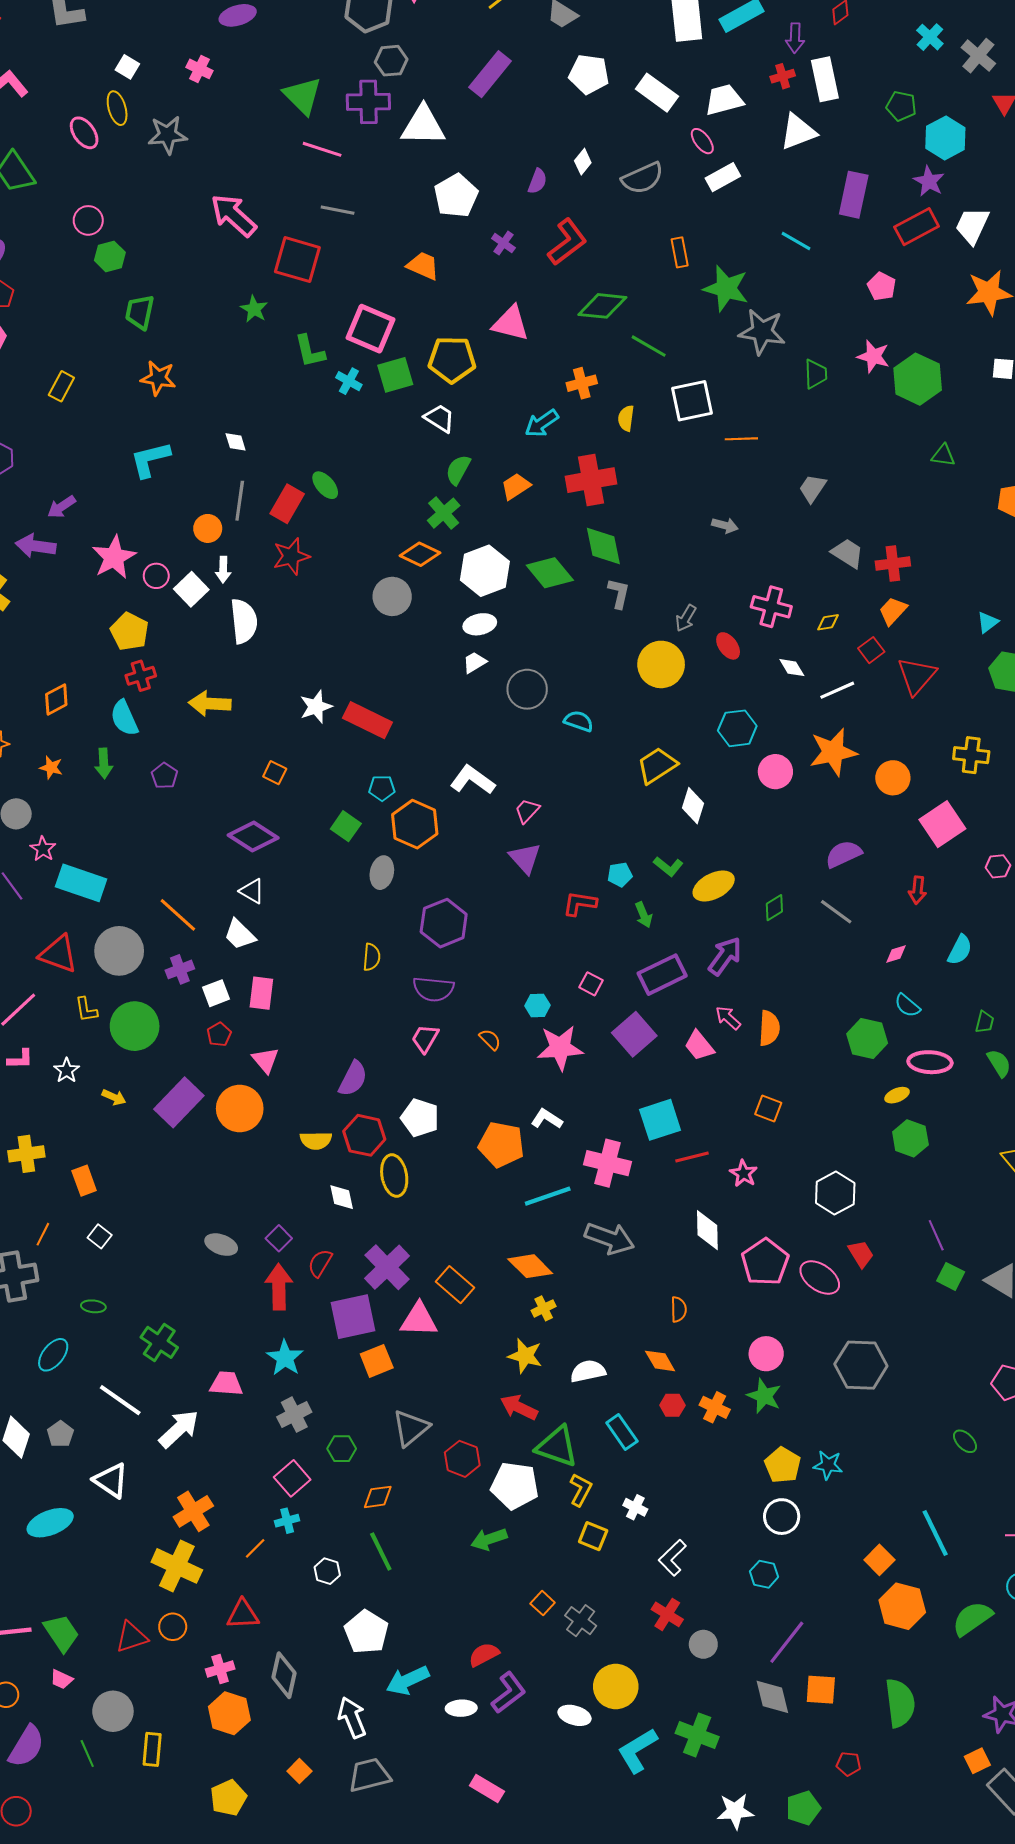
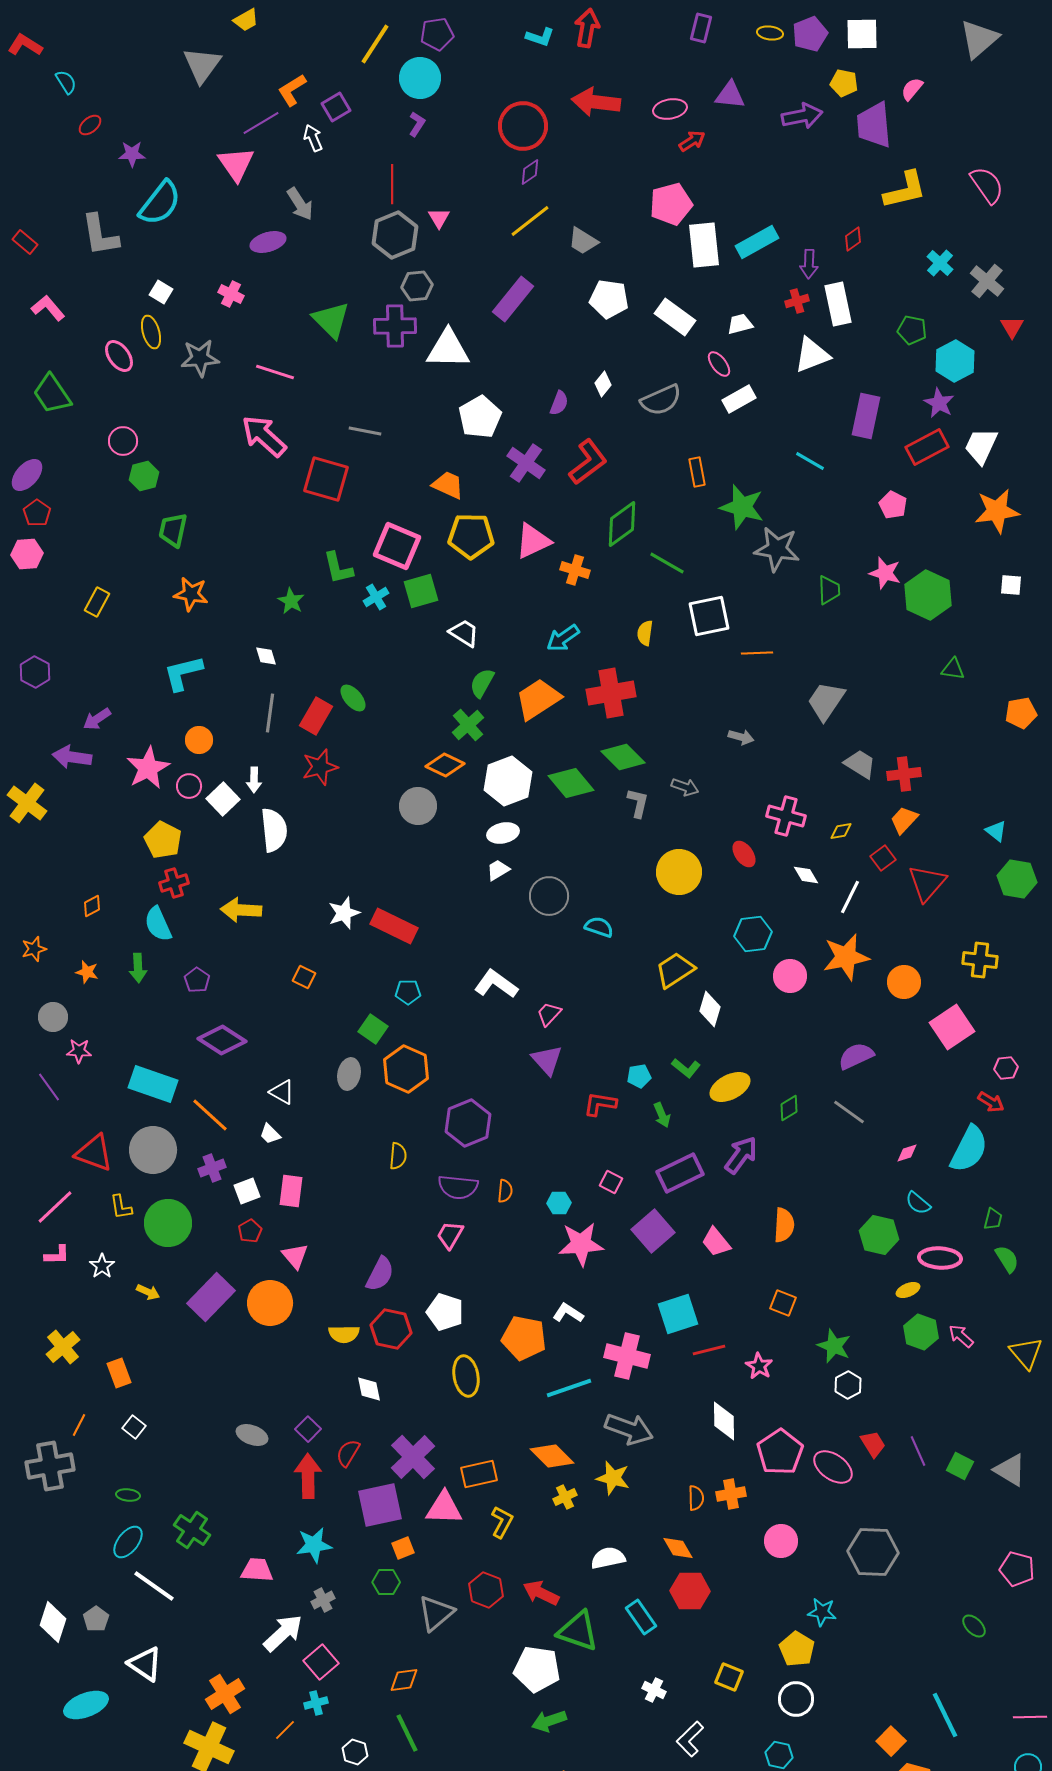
white trapezoid: (724, 100) -> (740, 324), size x0.7
pink line: (322, 149) -> (275, 372), moved
purple cross: (503, 243) -> (526, 463), size x1.6
green diamond: (602, 306) -> (622, 524), turned -42
green star: (254, 309) -> (291, 601), moved
pink triangle: (511, 323) -> (533, 541), turned -39
yellow pentagon: (452, 359) -> (471, 536), moved
cyan cross: (349, 381) -> (376, 597), turned 30
orange cross: (582, 383) -> (575, 570), moved, turned 32
orange trapezoid: (516, 486) -> (538, 699), size x1.6
gray trapezoid: (813, 488) -> (826, 701), size x1.4
orange circle: (208, 528) -> (199, 740), moved
green diamond: (603, 546) -> (623, 757), turned -33
gray arrow: (686, 618) -> (685, 787), moved, turned -100
cyan triangle: (988, 622) -> (996, 831), turned -45
white line: (837, 690) -> (850, 897), turned -40
orange diamond: (56, 699) -> (92, 906), size x0.7
orange hexagon: (415, 824) -> (406, 1069), moved
purple diamond: (253, 837) -> (222, 1040), moved
pink star: (43, 849) -> (79, 1051), turned -30
gray ellipse: (382, 873) -> (349, 1074), moved
cyan rectangle: (81, 883) -> (153, 1084), moved
red arrow: (918, 890) -> (991, 1102), moved, turned -64
white trapezoid: (240, 934) -> (270, 1134), size x0.7
cyan semicircle: (960, 950) -> (969, 1149), size x1.6
pink arrow: (728, 1018) -> (961, 1336), moved
orange semicircle: (490, 1039) -> (505, 1191), moved, turned 50
yellow cross: (26, 1154) -> (63, 1347), turned -32
yellow ellipse: (394, 1175) -> (466, 1376), moved
white hexagon: (835, 1193) -> (848, 1385), size x0.7
purple line: (936, 1235) -> (918, 1451), moved
orange rectangle: (455, 1285) -> (479, 1474), turned -54
cyan ellipse: (53, 1355) -> (128, 1542), moved
yellow star: (525, 1356) -> (613, 1478), moved
cyan star: (285, 1358) -> (314, 1545), turned 30
orange square: (377, 1361) -> (403, 1548), size x0.7
green star: (764, 1396) -> (834, 1346), moved
red hexagon: (672, 1405) -> (690, 1591), size x1.6
orange cross: (715, 1407) -> (731, 1494), moved, turned -36
gray cross: (294, 1415) -> (323, 1600), size x0.7
white arrow: (179, 1429) -> (283, 1633), moved
green hexagon: (342, 1449) -> (386, 1582), moved
red hexagon: (462, 1459) -> (486, 1590), moved
cyan star: (828, 1465) -> (822, 1612), moved
yellow L-shape: (581, 1490) -> (502, 1522), moved
yellow square: (593, 1536) -> (729, 1677), moved
green arrow: (489, 1539) -> (549, 1721), moved

